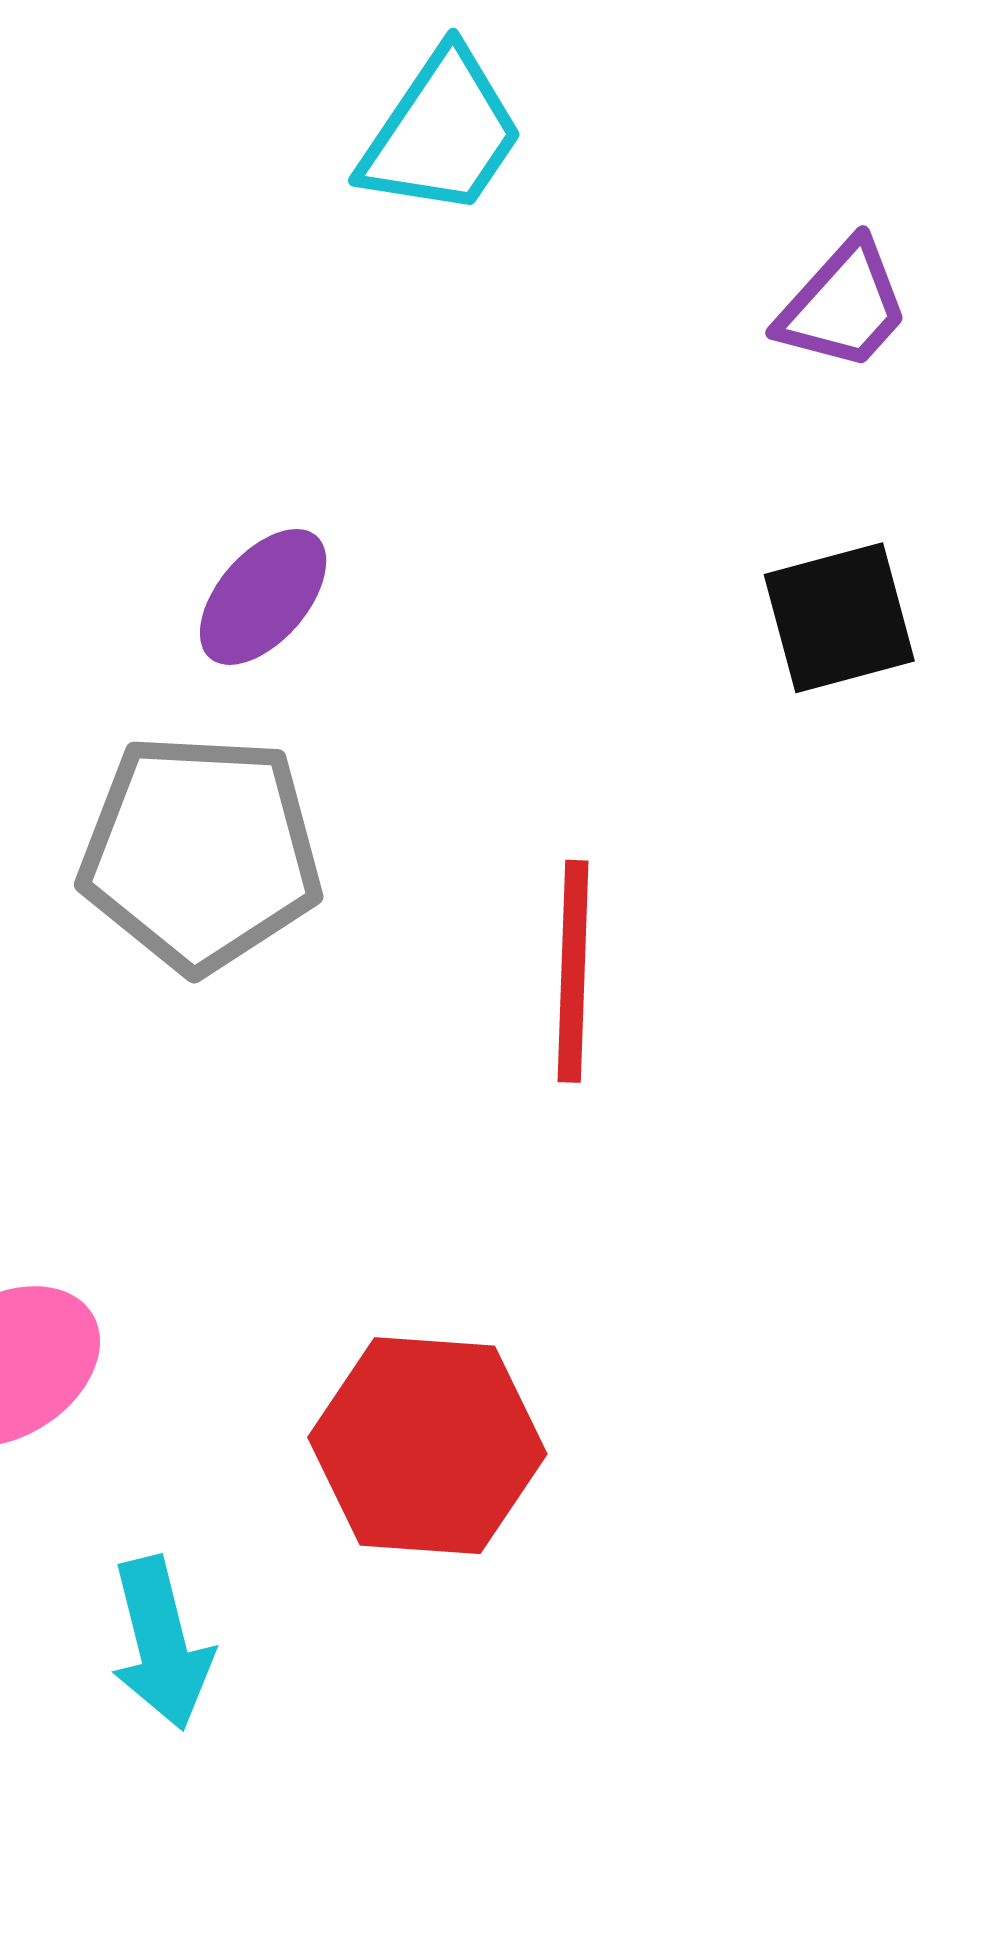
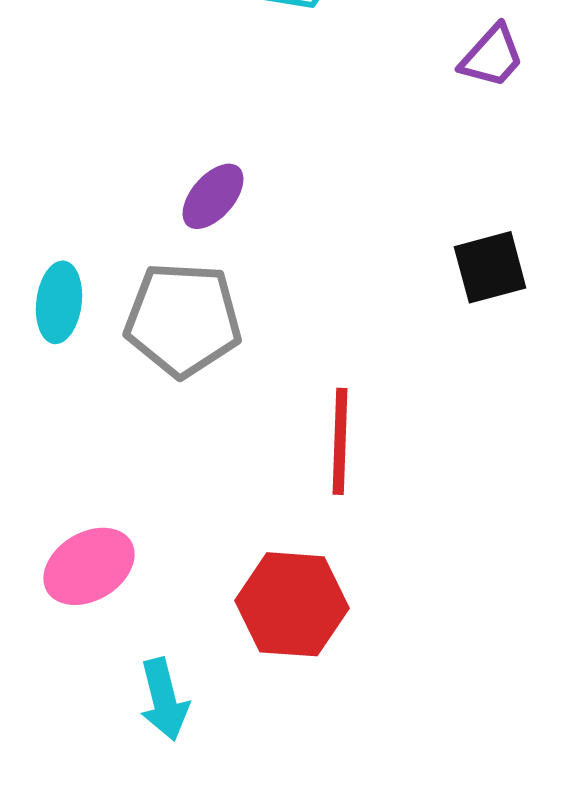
black square: (839, 618) -> (490, 267), moved
red line: (573, 971) -> (340, 441), moved

